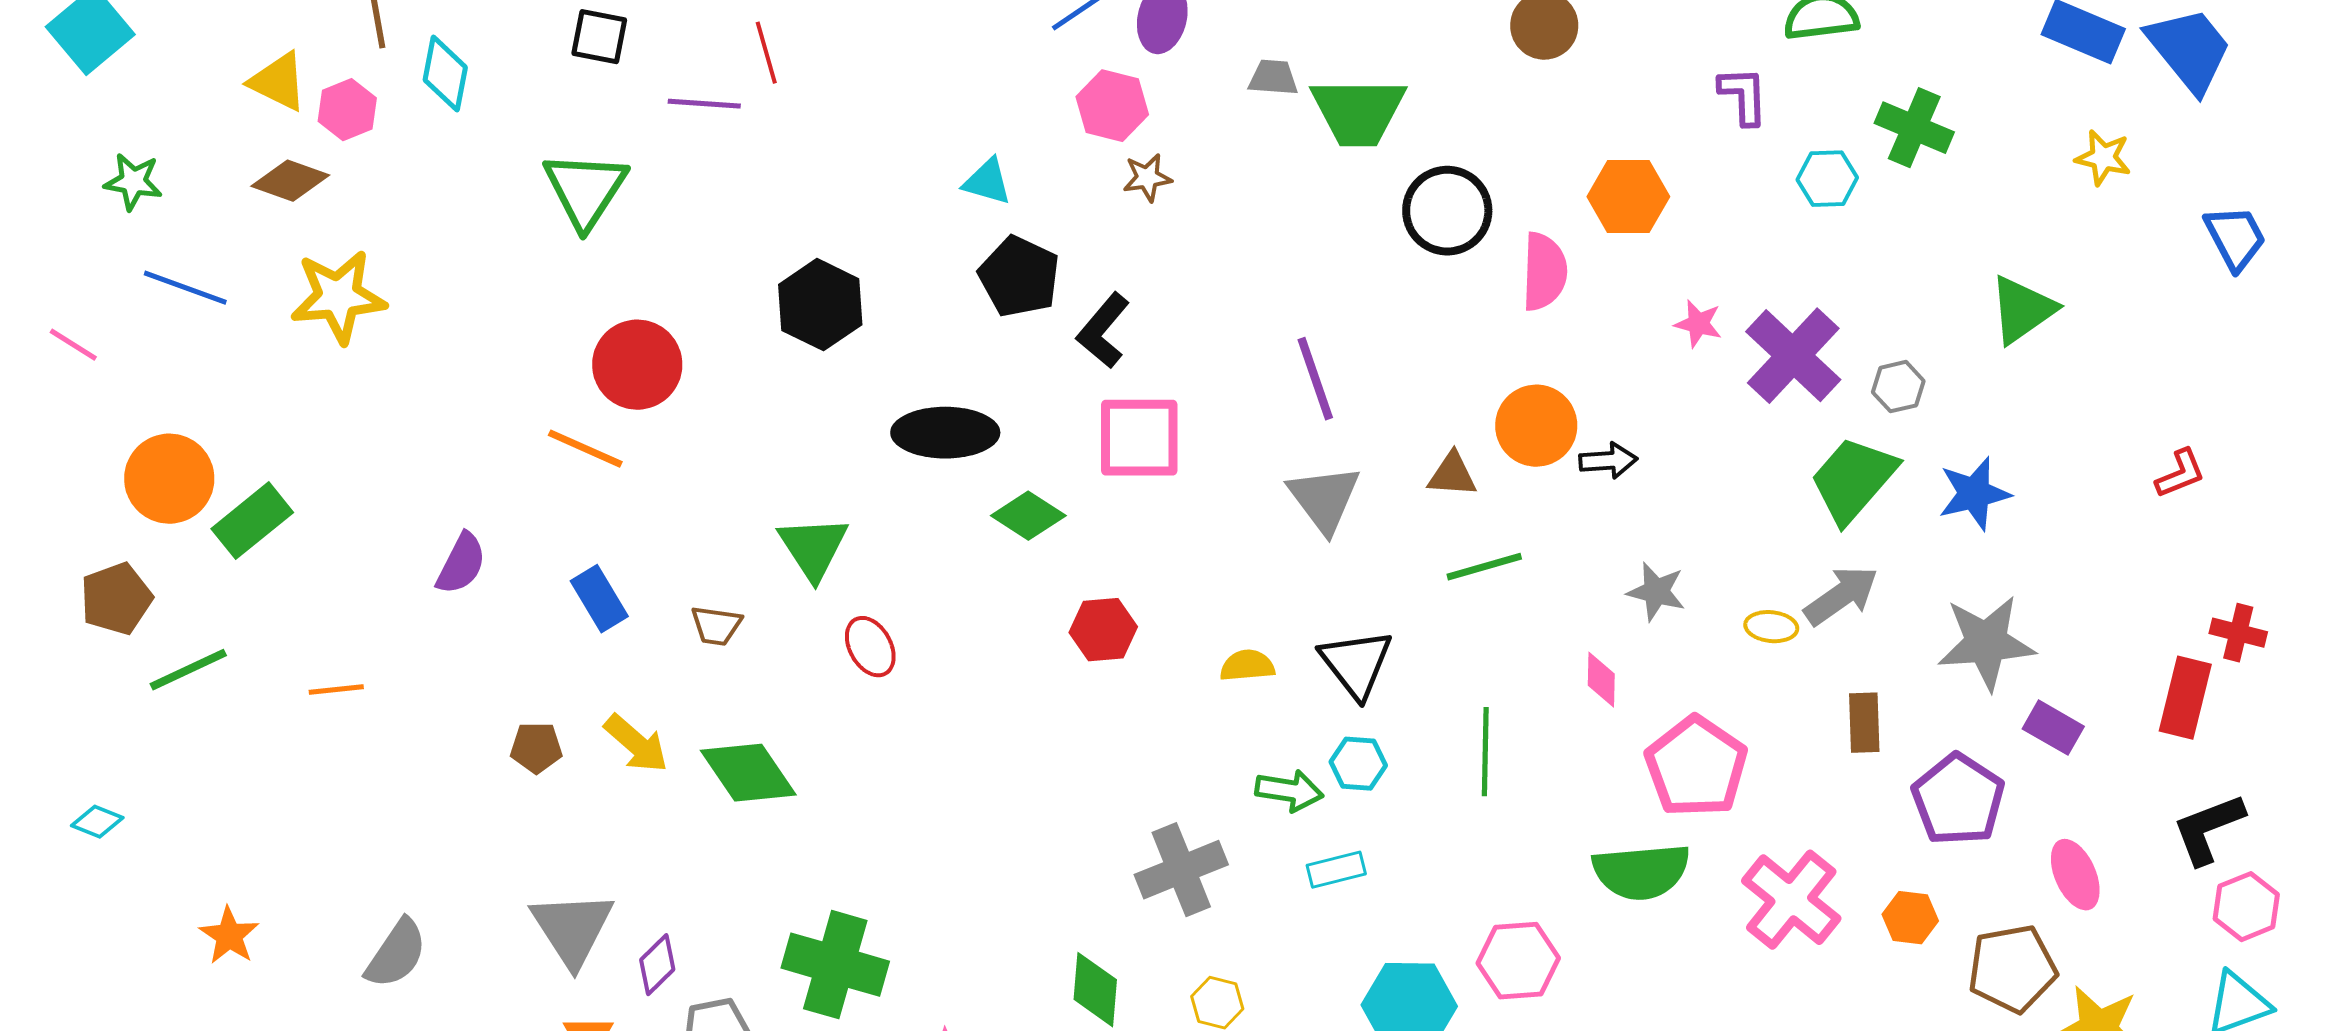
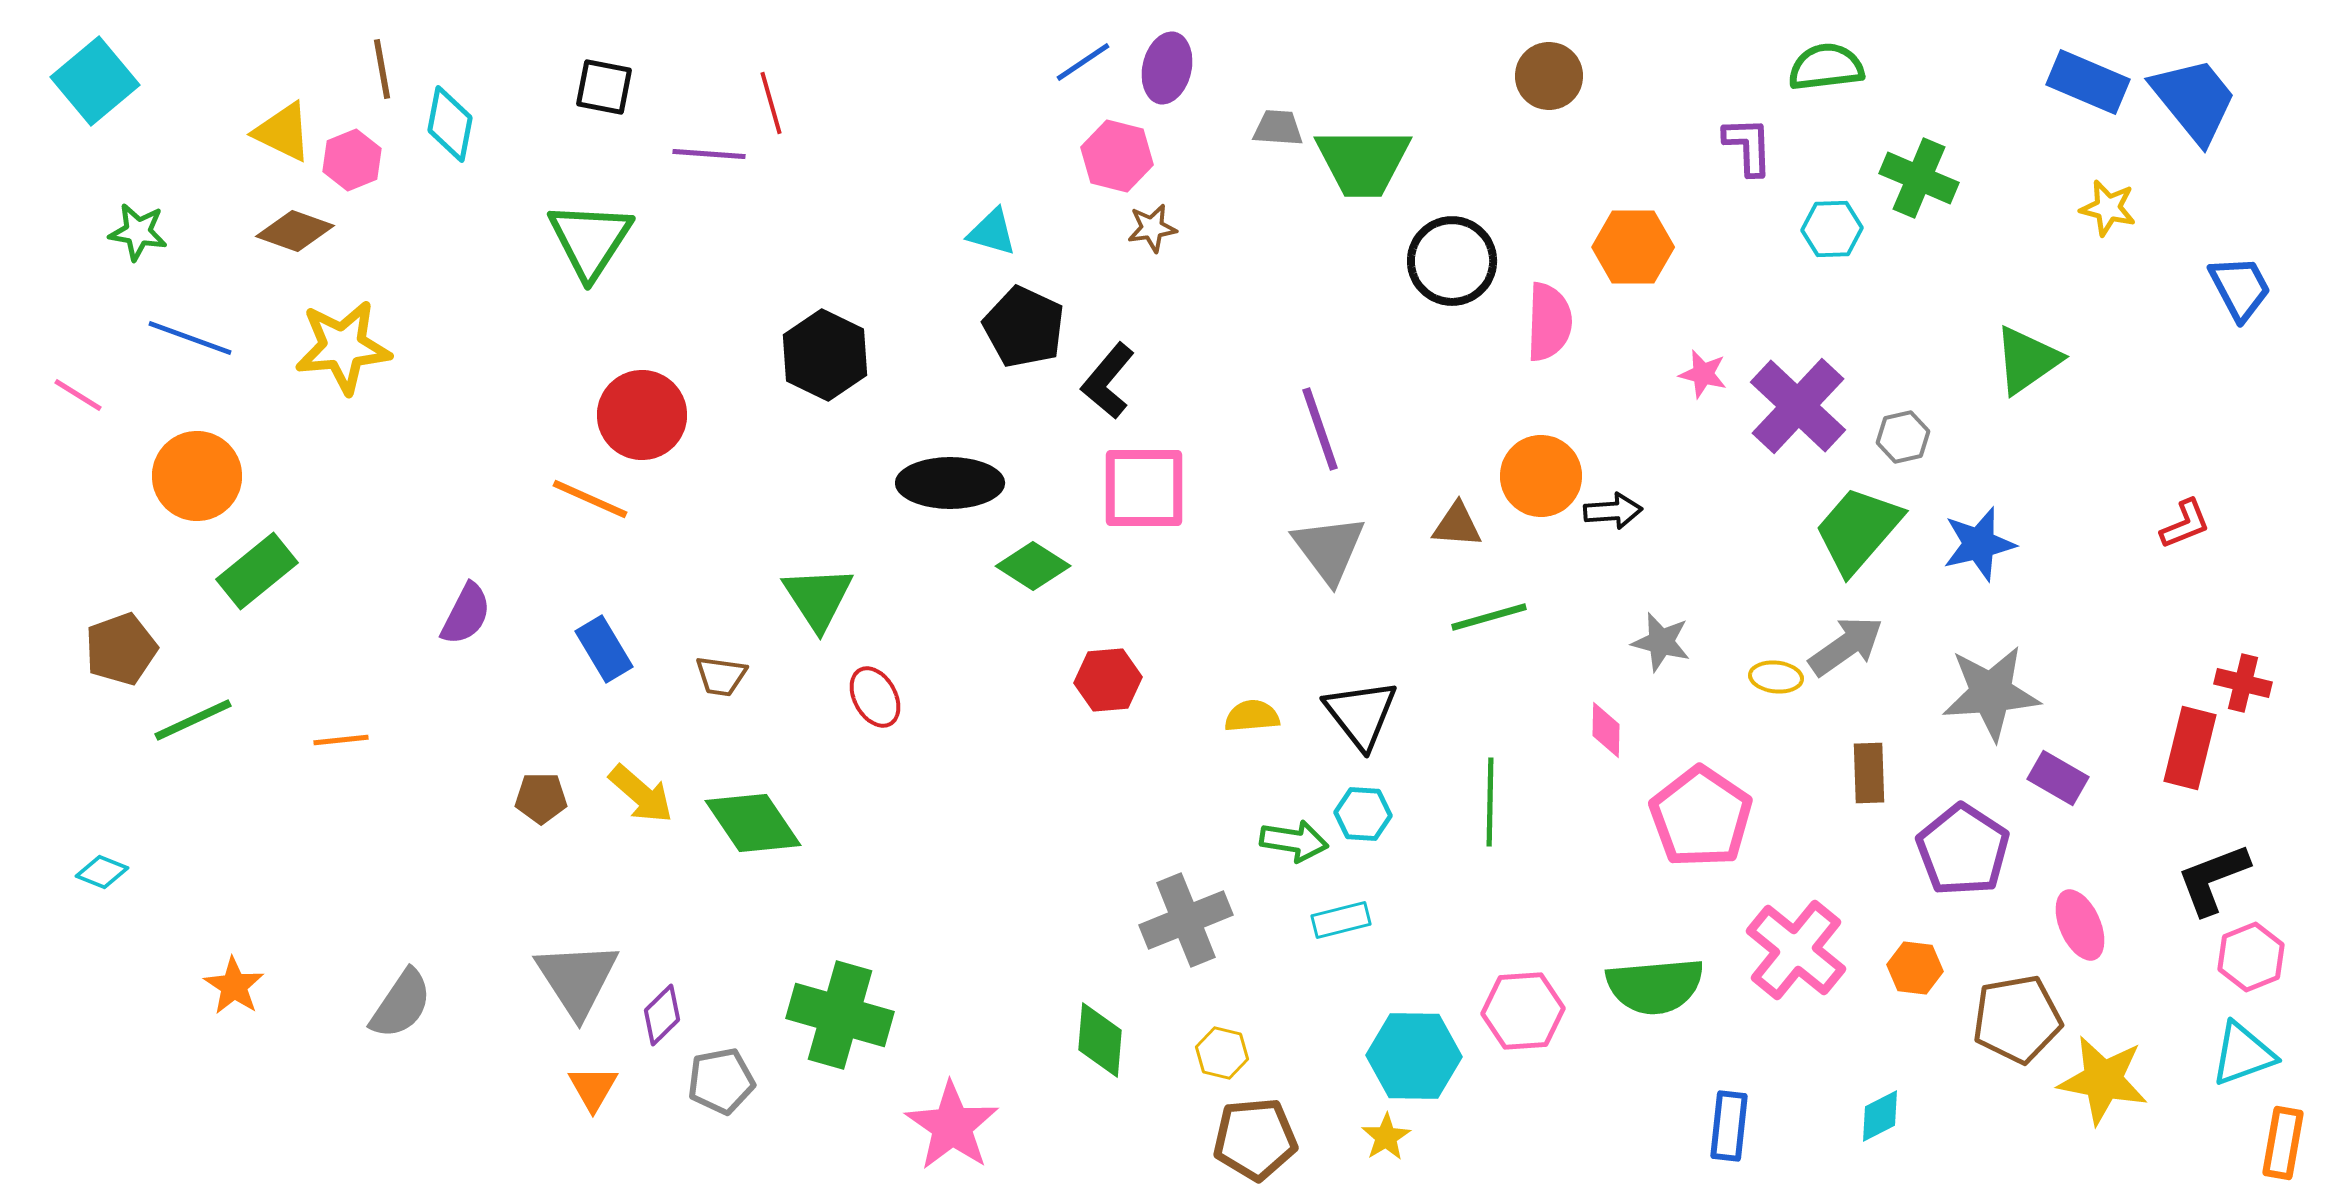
orange circle: (169, 479) -> (197, 476), moved
green semicircle: (1641, 872) -> (1655, 986), moved

